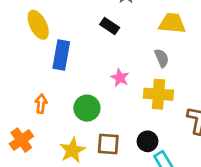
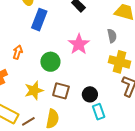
pink star: (120, 78) -> (79, 44), size x1.5
yellow cross: (158, 94) -> (119, 62), moved

